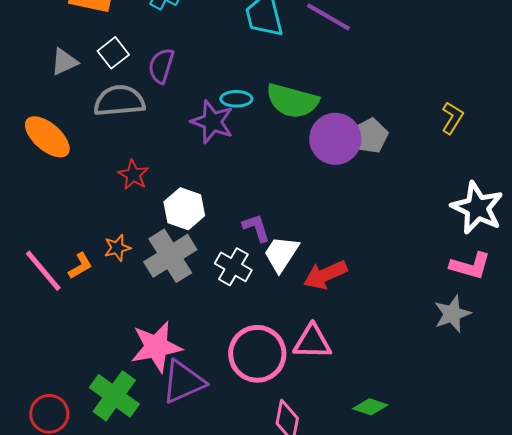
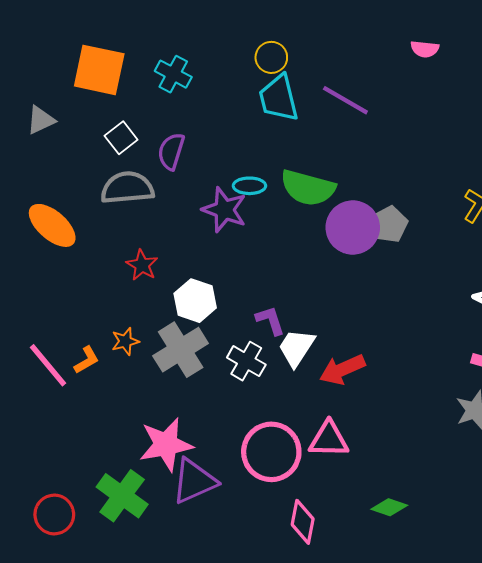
gray triangle: (64, 62) -> (41, 120), moved

